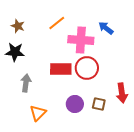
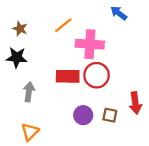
blue arrow: (106, 28) -> (119, 13), moved
orange triangle: (38, 113) -> (30, 132), moved

